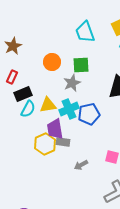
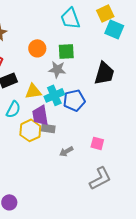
gray star: (72, 83) -> (57, 69), turned 30
cyan semicircle: (28, 109) -> (13, 109), moved

